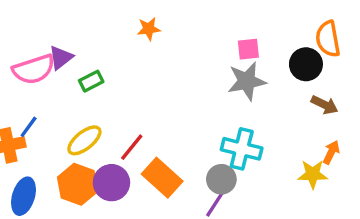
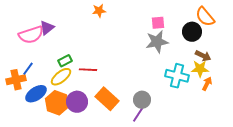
orange semicircle: (328, 39) -> (205, 17), turned -30
green rectangle: (91, 81) -> (65, 61), moved
red line: (132, 147) -> (88, 70), moved, turned 54
cyan cross: (242, 149) -> (177, 76), moved
yellow star: (313, 174) -> (200, 69), moved
blue ellipse: (24, 196) -> (36, 94), moved, turned 40

